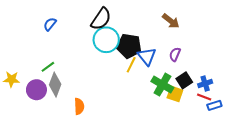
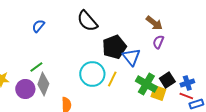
black semicircle: (101, 19) -> (87, 21), turned 105
cyan circle: (106, 40) -> (92, 74), moved
black pentagon: (129, 46) -> (114, 47), turned -30
purple semicircle: (175, 54) -> (158, 42), moved
yellow line: (131, 65) -> (112, 79), moved

